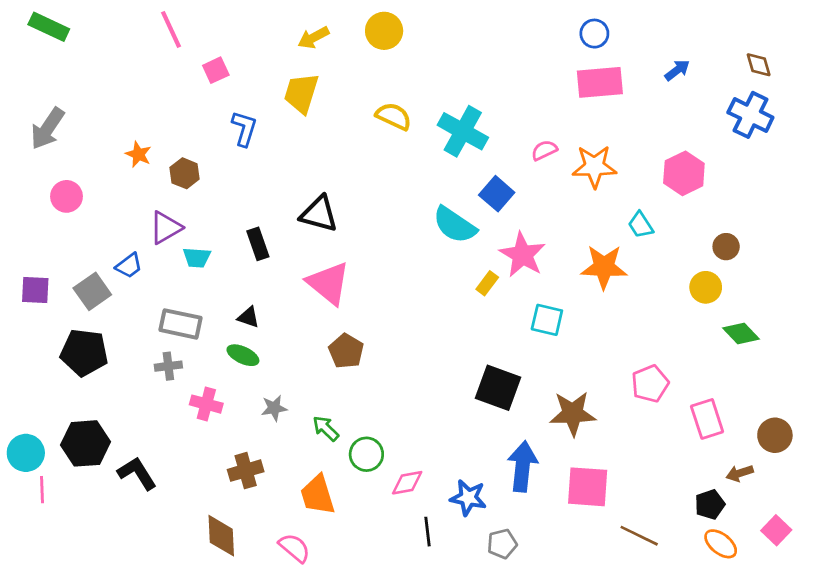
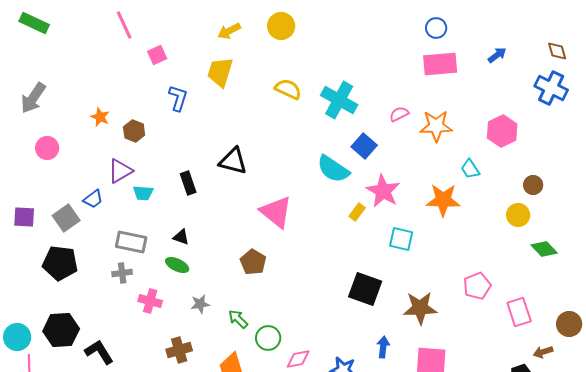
pink triangle: (328, 283) -> (276, 212), moved
blue arrow: (522, 466) -> (383, 347), size x0.6

